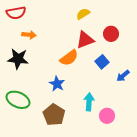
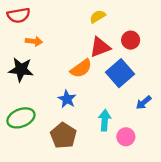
blue square: (102, 62) -> (120, 73), size x1.6
blue arrow: (123, 76) -> (144, 103), moved
green ellipse: (18, 100) -> (21, 118), turned -45

